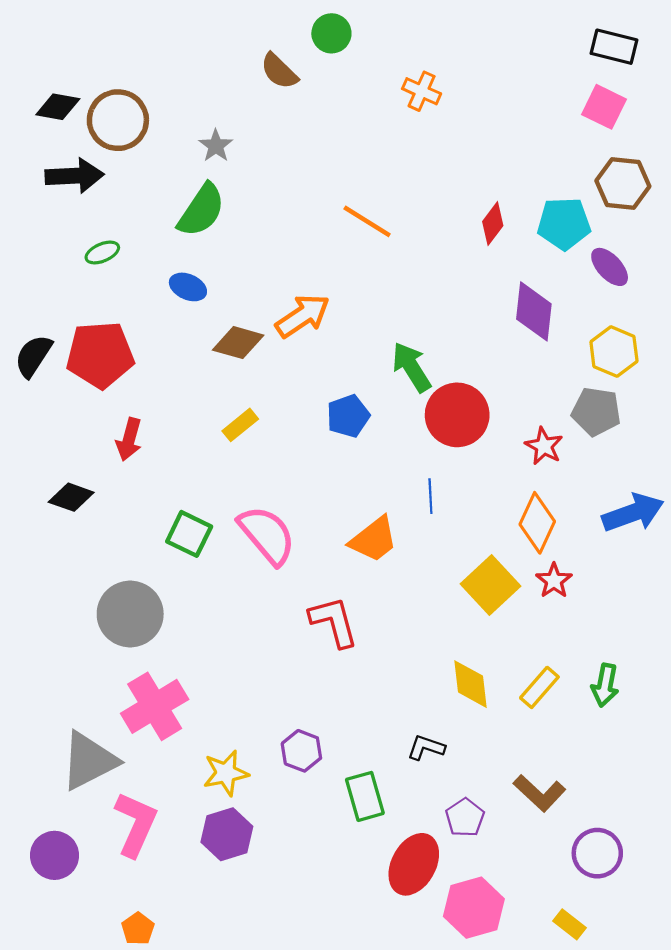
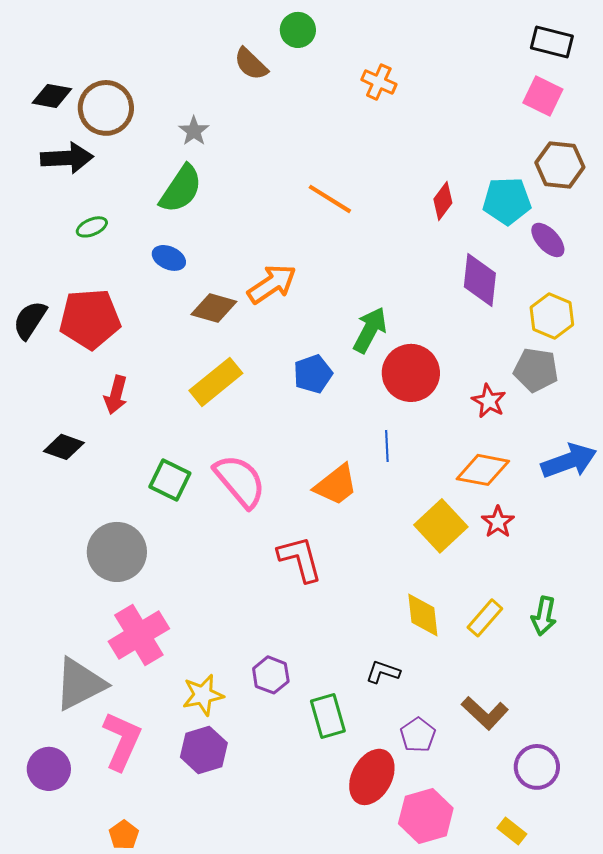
green arrow: (412, 367) -> (370, 330), turned 60
yellow rectangle: (240, 425) -> (216, 382), size x1.6
orange diamond: (537, 523) -> (483, 470), turned 76

